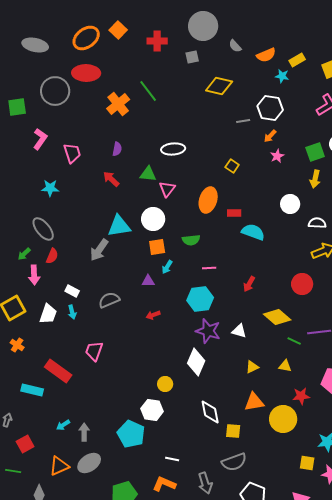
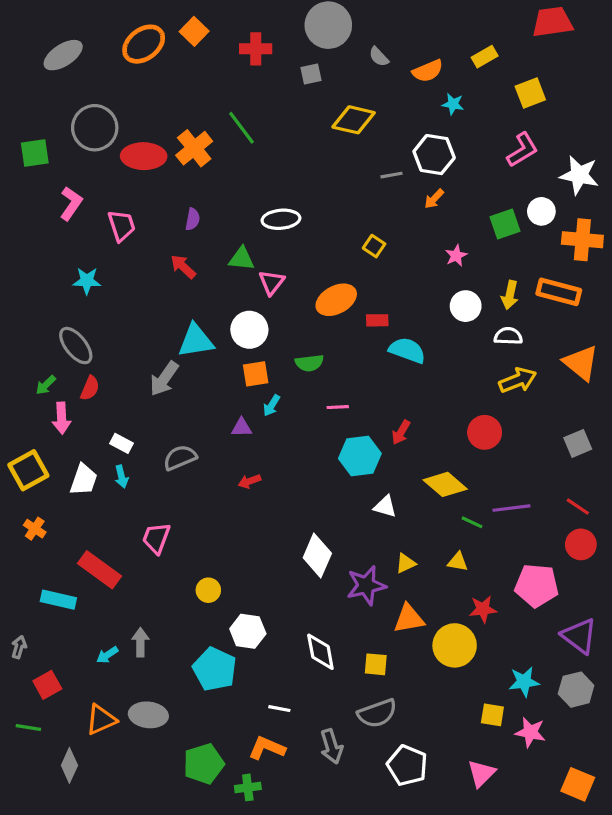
gray ellipse: (35, 45) -> (63, 55), turned -45
yellow rectangle: (297, 60) -> (485, 57), moved
red ellipse: (86, 73) -> (144, 156), moved
pink star: (277, 156) -> (456, 256), moved
yellow arrow: (315, 179) -> (510, 295), moved
orange ellipse: (208, 200) -> (336, 300), turned 45
cyan hexagon: (200, 299) -> (360, 456), moved
purple star: (208, 331) -> (366, 585), moved, turned -30
yellow circle: (165, 384) -> (208, 590), moved
white diamond: (210, 412) -> (320, 652), moved
gray arrow: (84, 432) -> (140, 642), moved
gray ellipse: (89, 463) -> (148, 715), turned 40

